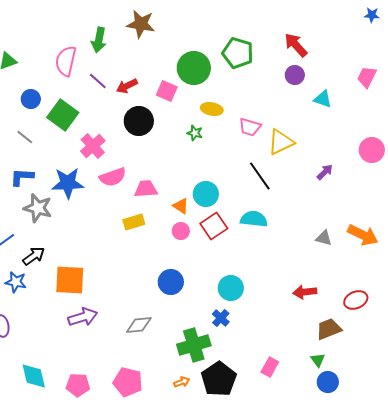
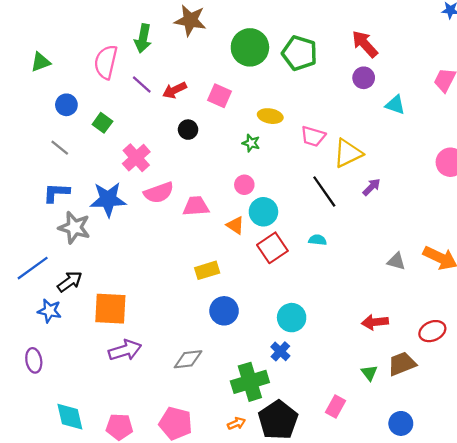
green circle: (194, 68) -> (250, 47), moved
green square: (63, 115) -> (102, 123), size x0.6
black circle: (139, 121) -> (188, 130), size x0.6
purple arrow: (325, 172) -> (372, 187), moved
cyan semicircle: (254, 219) -> (318, 240), size x0.6
yellow rectangle: (134, 222) -> (207, 270), moved
pink circle: (181, 231) -> (244, 185), moved
green triangle: (318, 360) -> (369, 373), moved

